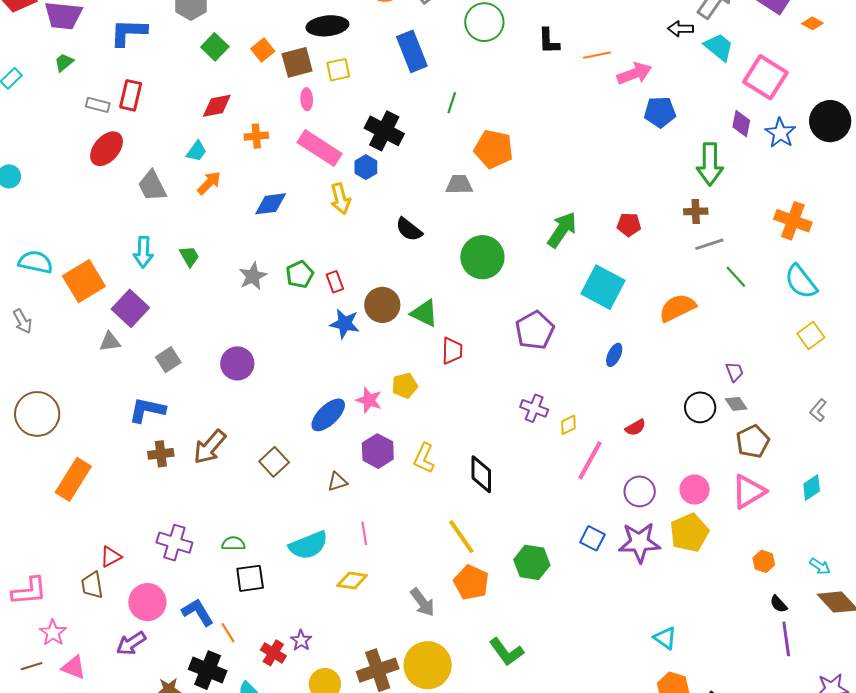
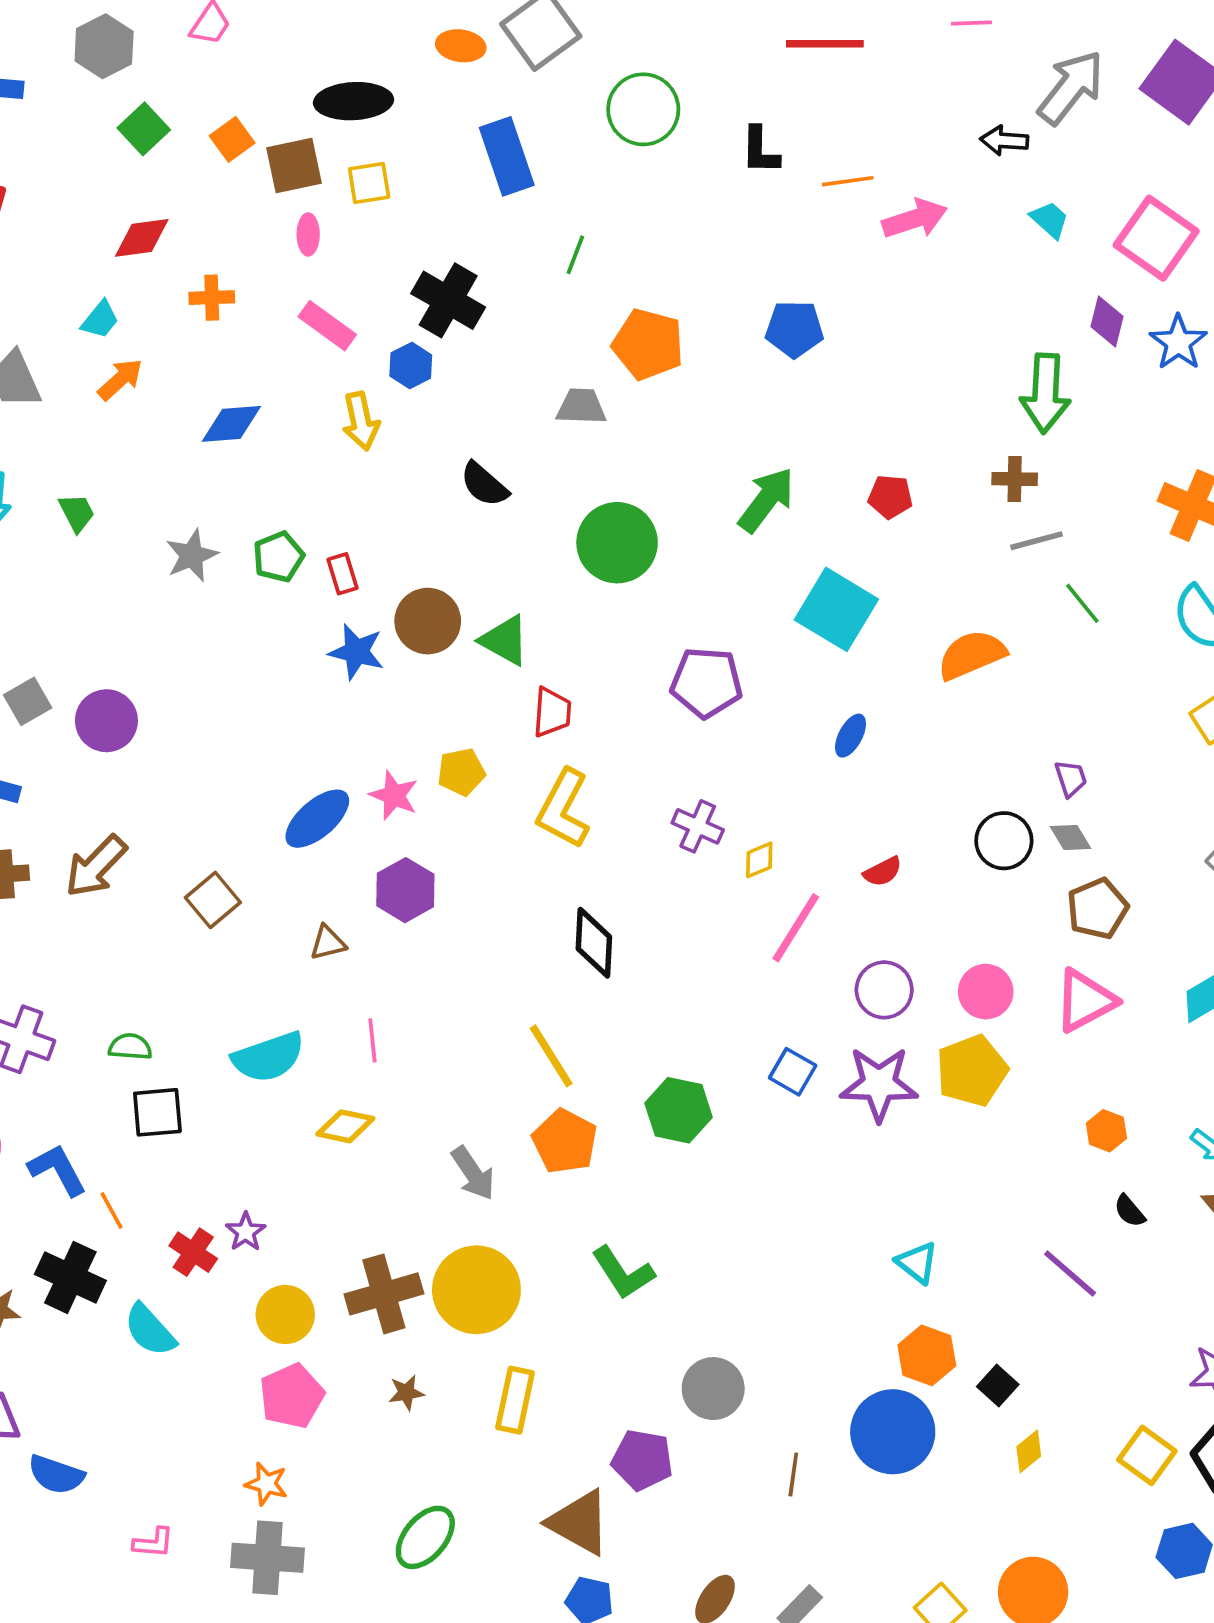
cyan trapezoid: (719, 47) -> (1050, 220), moved, size x0.7
blue pentagon: (660, 112) -> (794, 329), moved
pink rectangle: (320, 148) -> (327, 326), size x0.7
purple pentagon: (535, 330) -> (706, 683), turned 30
purple circle: (237, 363) -> (106, 721), moved
yellow L-shape: (424, 458) -> (563, 809), moved, size x1.4
purple line: (786, 639) -> (1070, 1274), moved, turned -44

